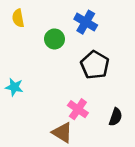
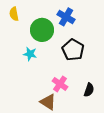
green circle: (55, 39) -> (42, 30), size x1.5
cyan star: (14, 87) -> (30, 54), moved

